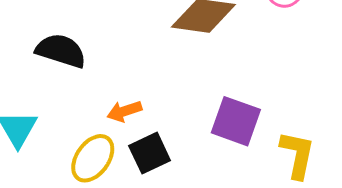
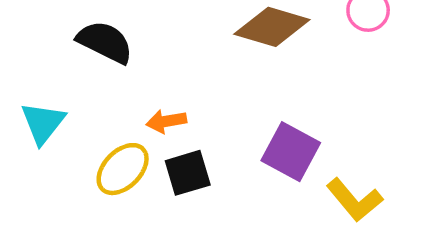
yellow L-shape: (297, 155) -> (354, 200), turned 120

